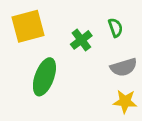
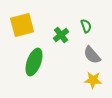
gray semicircle: (124, 67) -> (92, 55), turned 66

